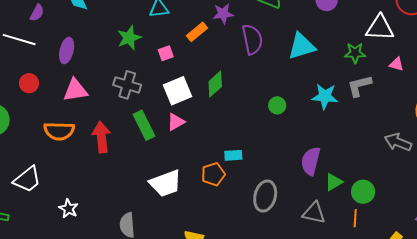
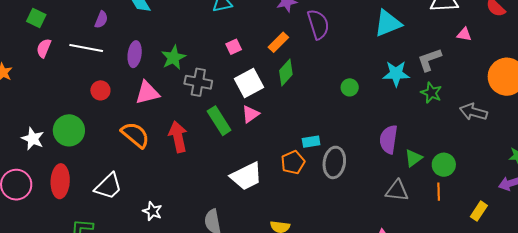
orange rectangle: (197, 32) -> (278, 42), moved
green star: (129, 38) -> (173, 58), moved
cyan triangle: (302, 46) -> (388, 23), moved
green star: (355, 53) -> (431, 93), moved, turned 30
orange semicircle: (59, 131) -> (135, 135), turned -136
gray ellipse: (265, 196) -> (334, 162), moved

